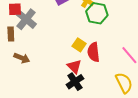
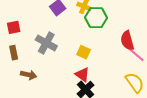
gray cross: (26, 19) -> (46, 43), moved
red semicircle: (94, 52) -> (127, 41), moved

